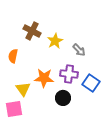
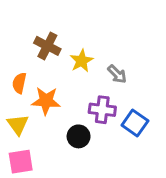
orange star: (44, 78) -> (46, 101), moved
yellow triangle: (23, 89) -> (18, 125), moved
black circle: (63, 98) -> (79, 136), moved

